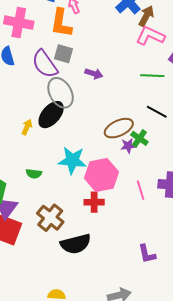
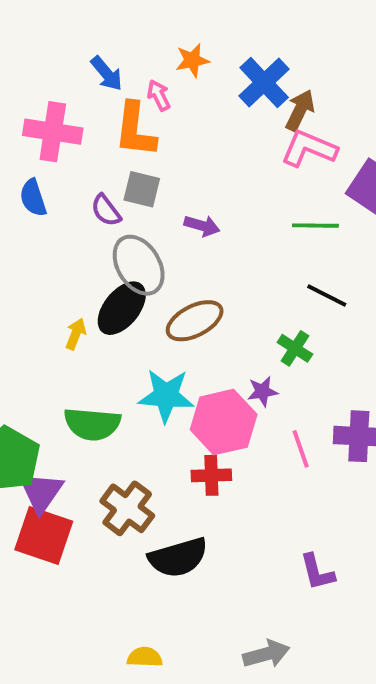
purple semicircle: (45, 64) -> (106, 210), size x0.6
brown ellipse: (119, 128) -> (195, 321), moved
purple star: (128, 146) -> (262, 391), moved
green semicircle: (34, 174) -> (92, 424), size x1.8

